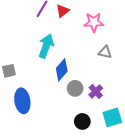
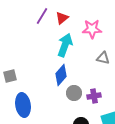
cyan arrow: (46, 46) -> (65, 45), moved
purple cross: (96, 91) -> (94, 96), turned 32

